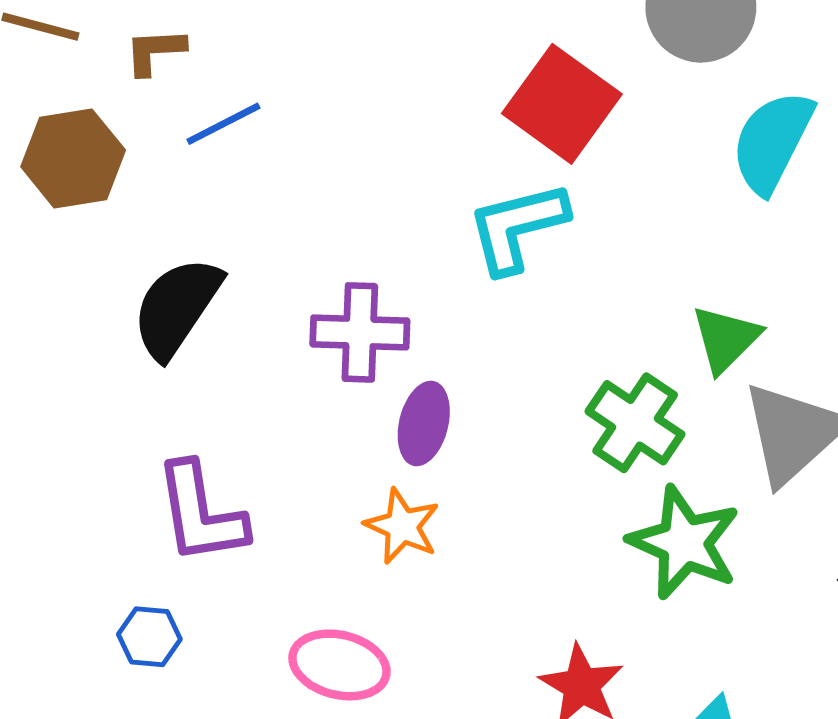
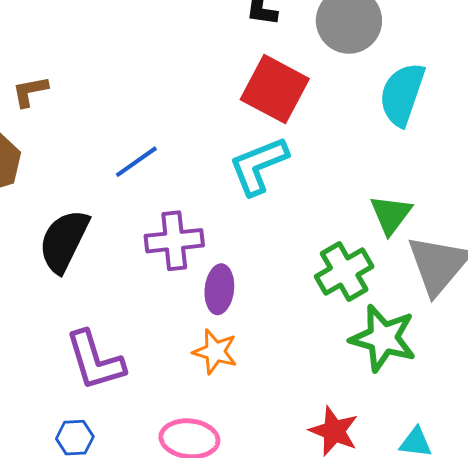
blue line: (223, 124) -> (136, 162), moved
green cross: (635, 423) -> (344, 272), turned 34

